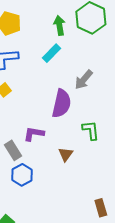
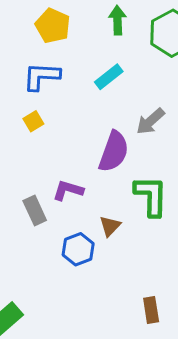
green arrow: (59, 25) -> (117, 20), moved
green L-shape: (91, 130) -> (151, 196), size x1.4
blue hexagon: (22, 175) -> (78, 249), moved

